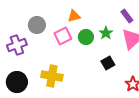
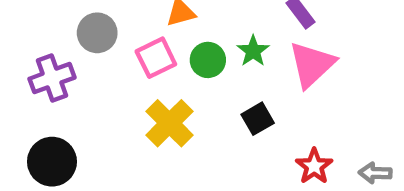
yellow cross: (52, 76) -> (169, 123), moved, turned 35

